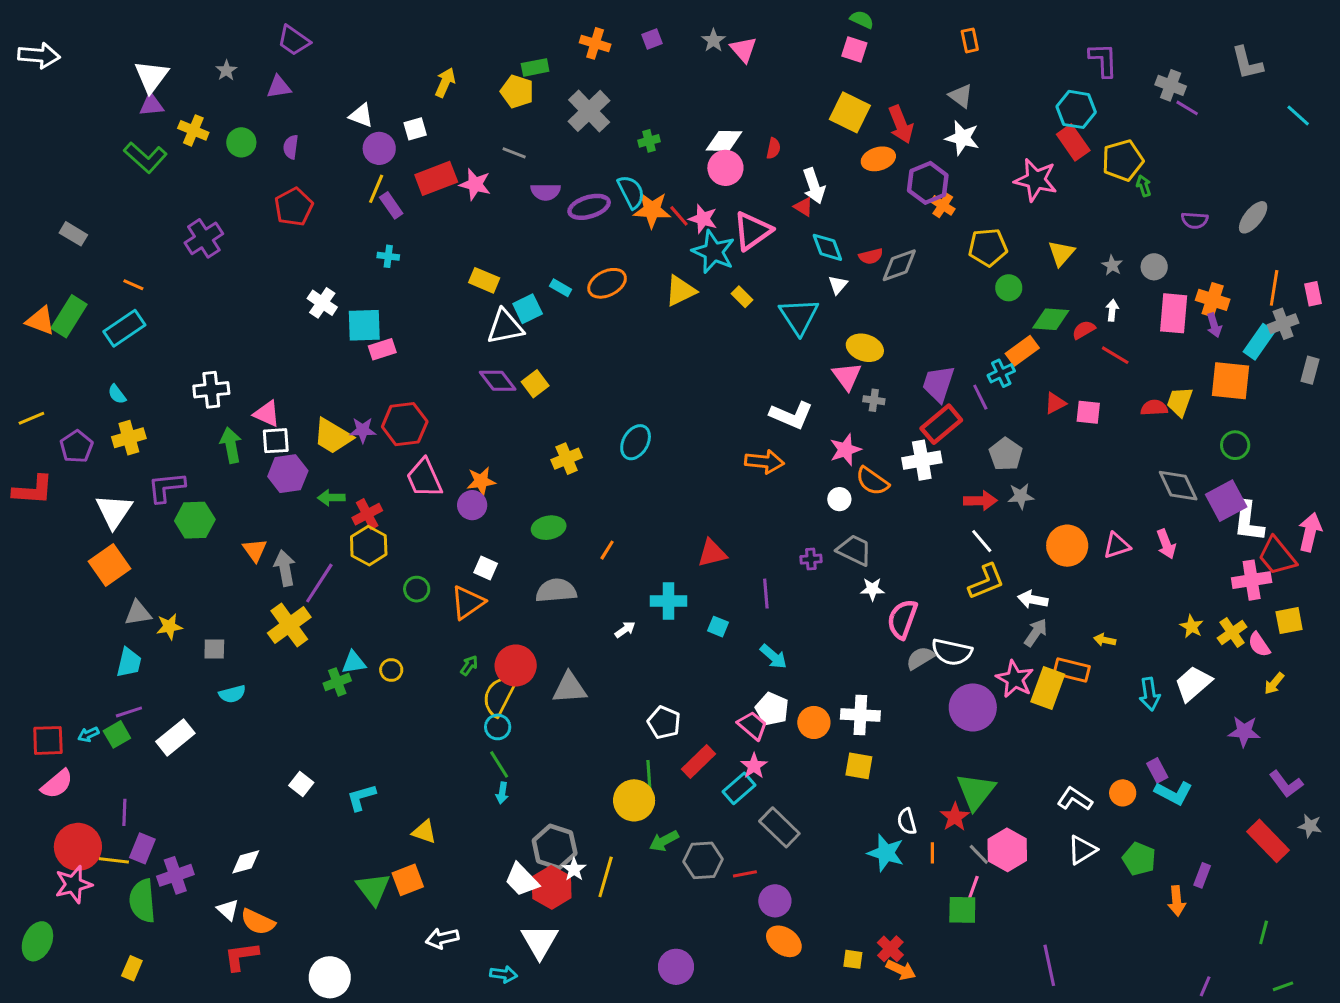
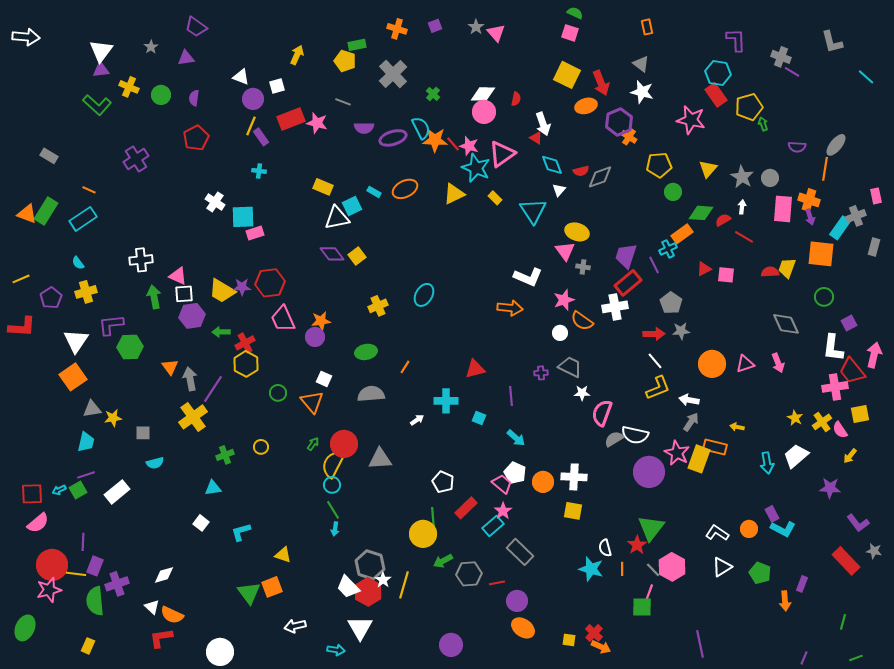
green cross: (649, 141) -> (433, 94), turned -32
gray star: (1112, 265) -> (742, 177), size x1.6
orange line: (1274, 288) -> (825, 169), moved
purple square: (1226, 501) -> (849, 323), moved, size x0.6
orange triangle: (468, 603) -> (312, 402), turned -35
cyan triangle: (354, 663) -> (213, 488), moved

